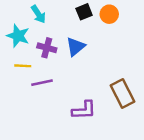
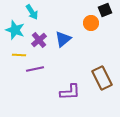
black square: (84, 12) -> (105, 10), moved
orange circle: (109, 14) -> (91, 23), moved
purple cross: (47, 48) -> (39, 40), turned 35

